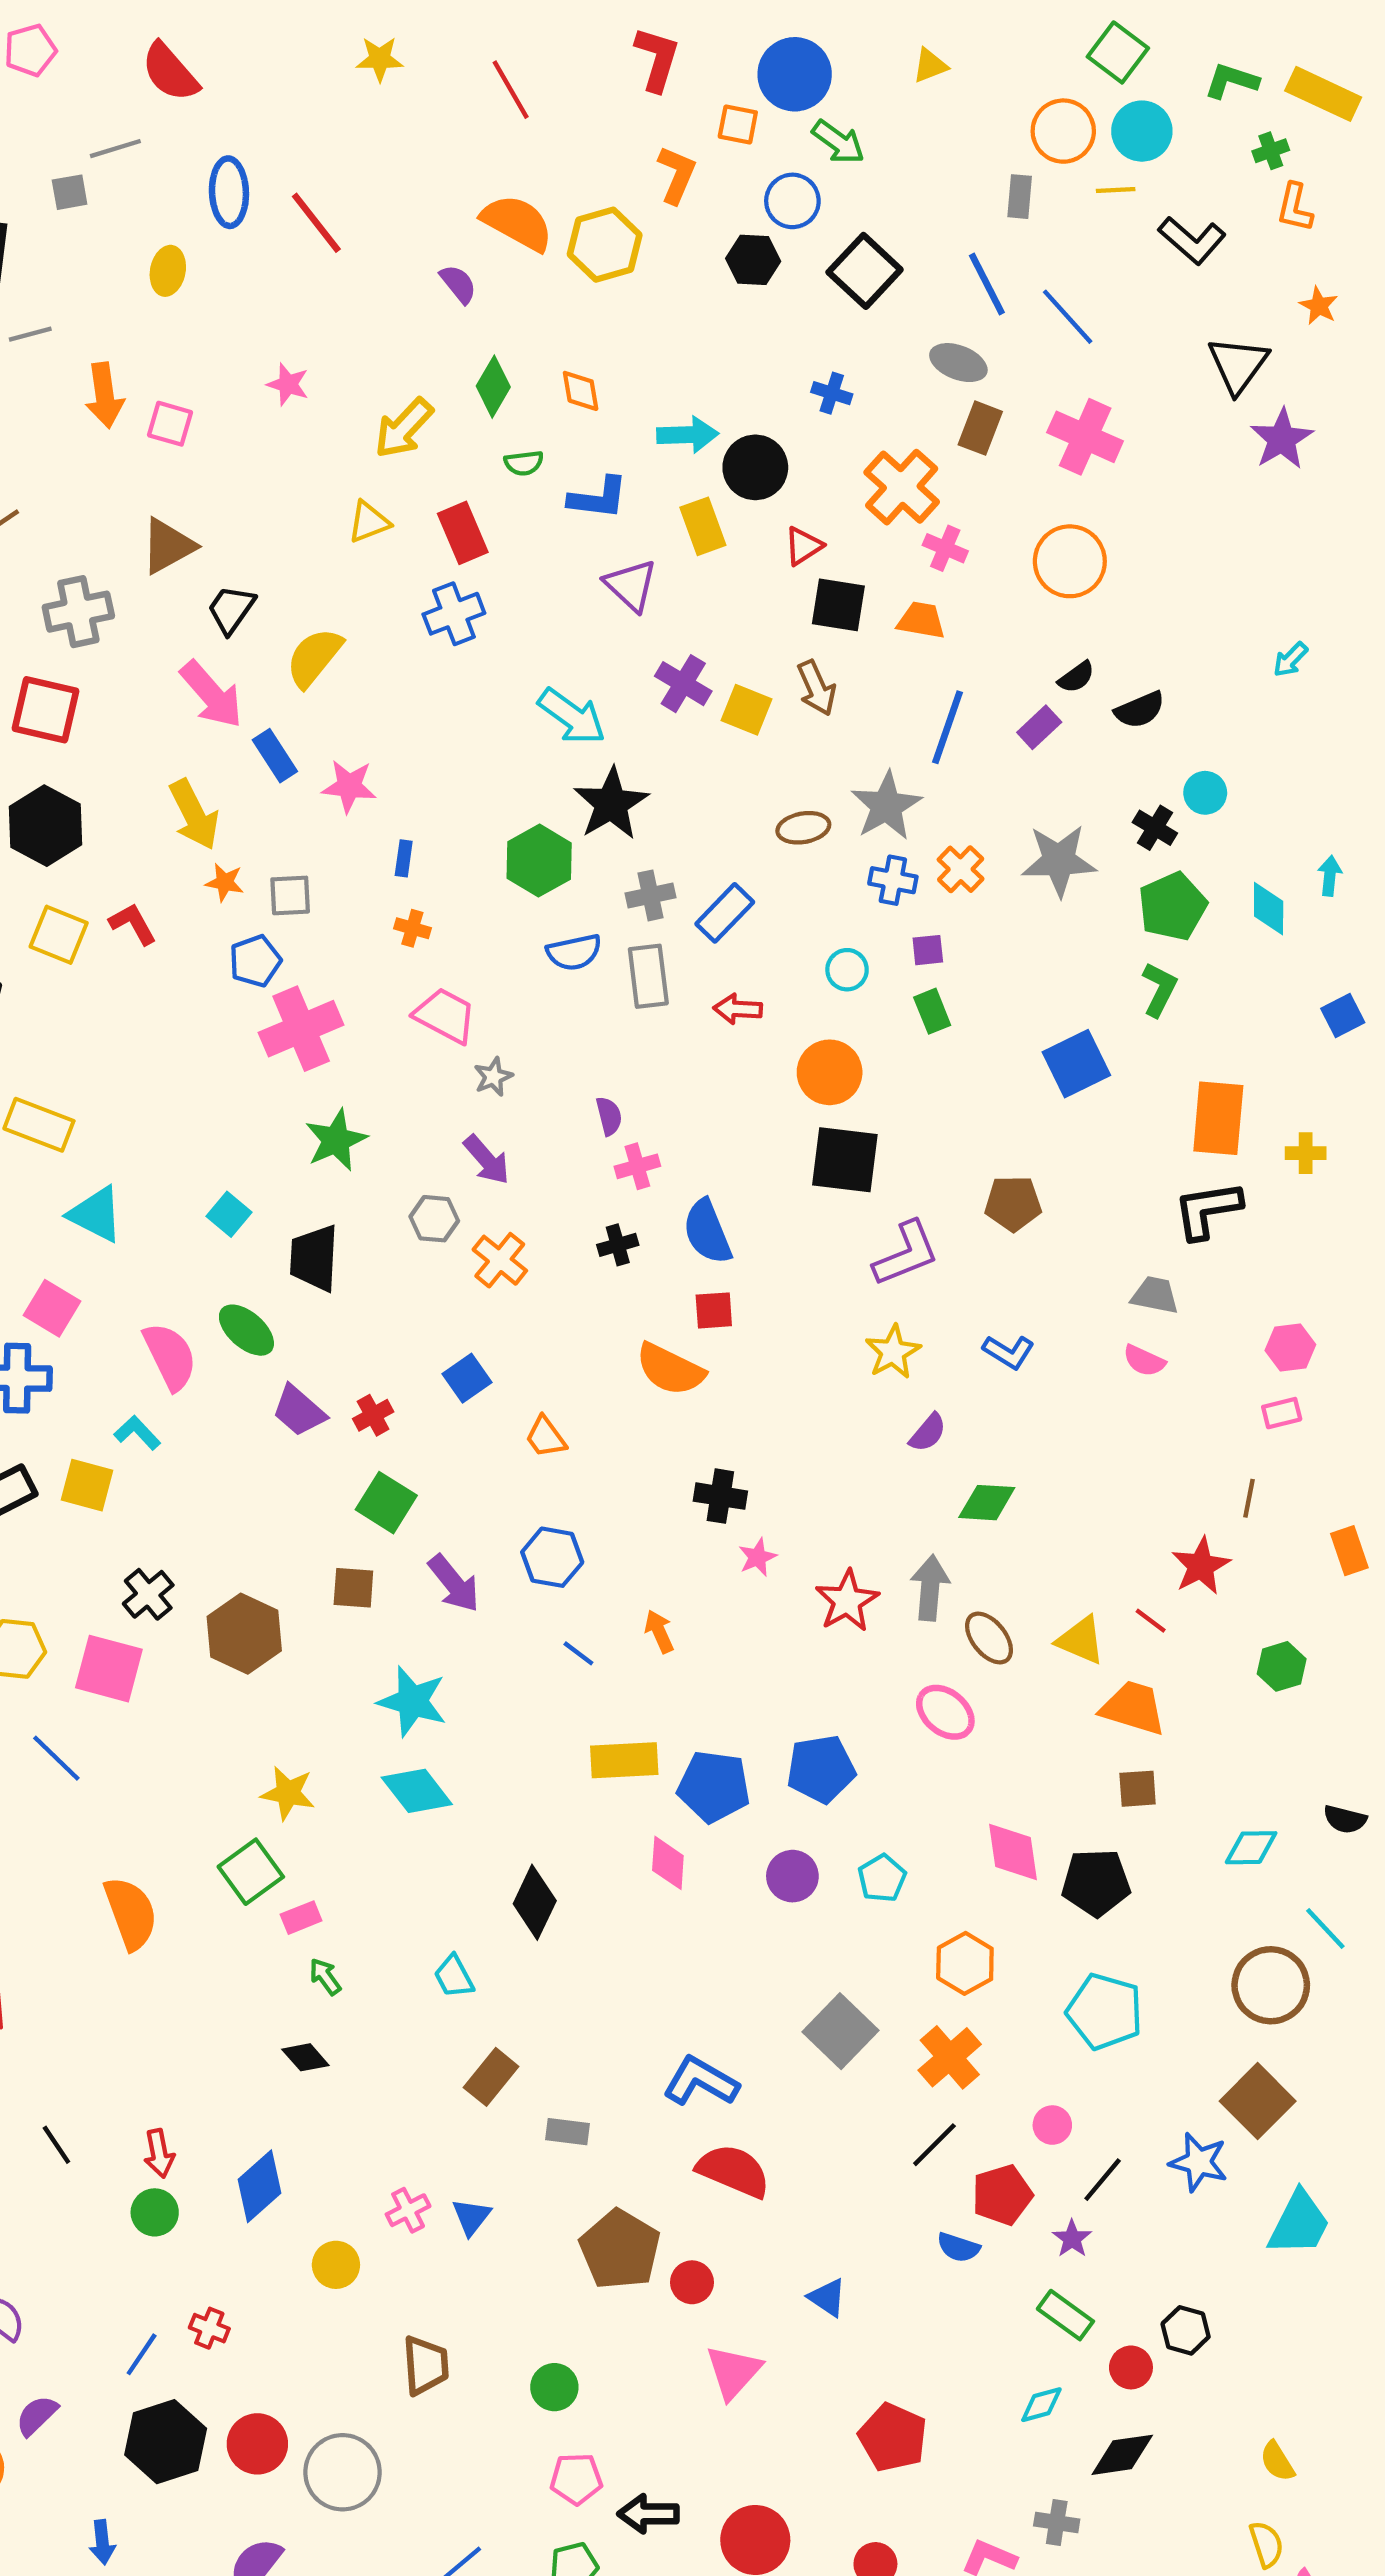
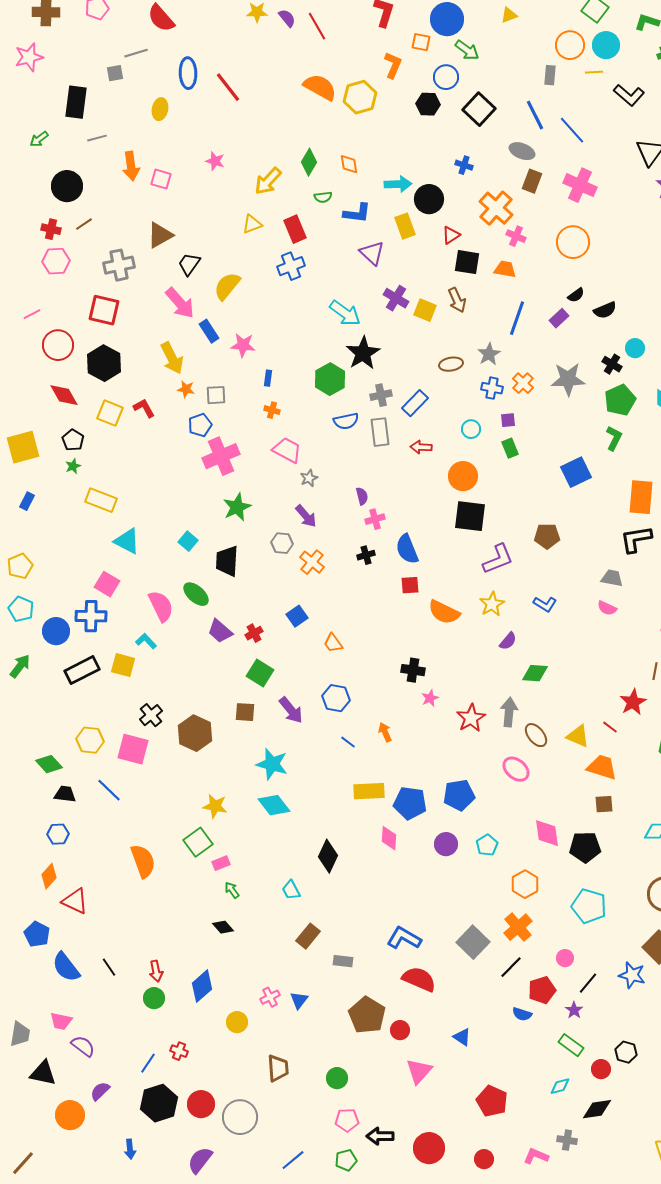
purple semicircle: (458, 284) -> (287, 18), moved
gray star: (886, 806) -> (489, 354), size x0.7
orange semicircle: (670, 1369) -> (444, 612), moved
gray square: (840, 2031) -> (473, 942), moved

